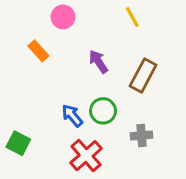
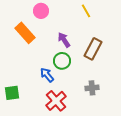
orange rectangle: (38, 51) -> (25, 33), size x1.5
green circle: (103, 111) -> (62, 61), moved
green square: (18, 143) -> (12, 93), turned -35

